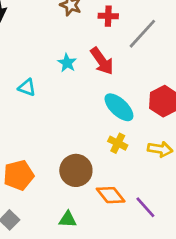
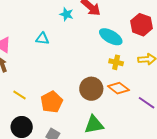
orange diamond: (111, 195) -> (118, 88), moved
green triangle: (68, 219) -> (94, 125), size x1.5

